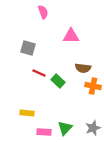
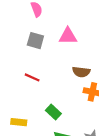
gray square: (28, 48) -> (35, 41), moved
green rectangle: (58, 81) -> (53, 112), moved

